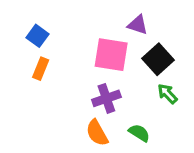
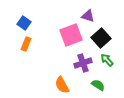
pink square: (111, 55) -> (71, 35), turned -30
purple cross: (106, 98) -> (83, 63), moved
green semicircle: (139, 133) -> (98, 85), moved

